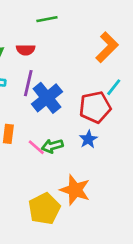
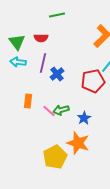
blue cross: (47, 98) -> (57, 74), size x0.6
blue star: (88, 139) -> (84, 118), moved

